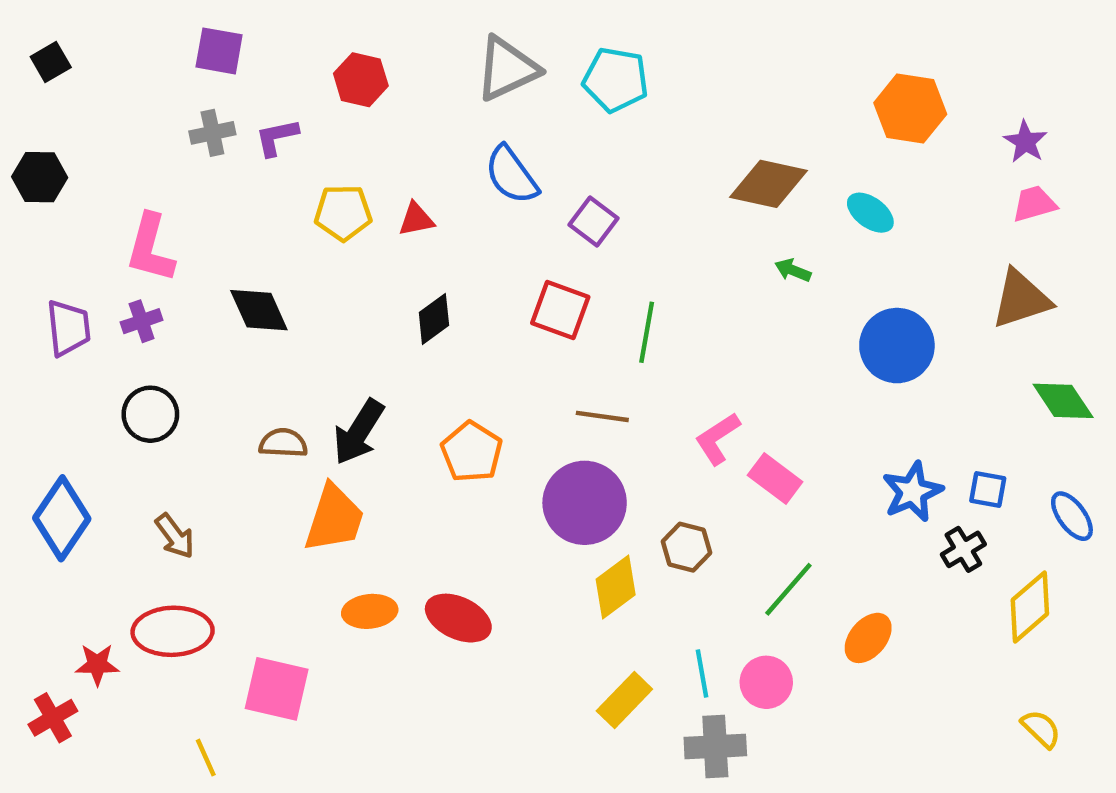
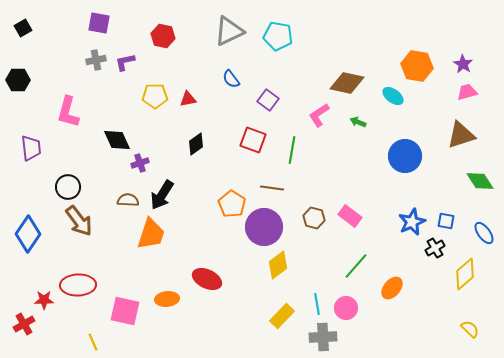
orange hexagon: (910, 109) -> (417, 66), moved
blue semicircle: (511, 175) -> (231, 79), size x0.7
purple cross: (142, 321) -> (140, 163), moved
pink L-shape: (718, 439) -> (319, 115), moved
orange pentagon: (472, 452) -> (232, 204), moved
brown arrow: (175, 536) -> (79, 221), moved, size x1.5
brown hexagon: (686, 547) -> (314, 218), moved
orange ellipse: (370, 611) -> (167, 299), moved

